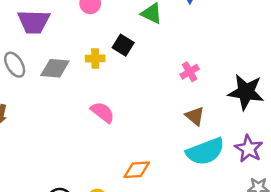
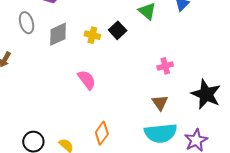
gray diamond: (55, 68) -> (58, 34), turned -45
orange diamond: (137, 170) -> (102, 133), turned -65

